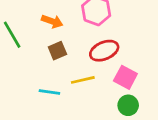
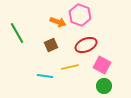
orange arrow: (52, 21) -> (58, 22), moved

